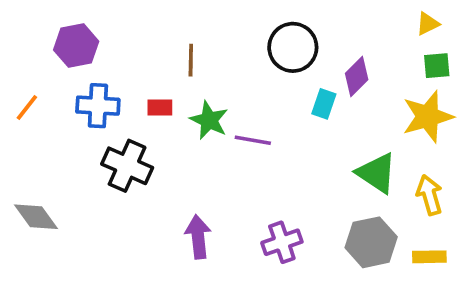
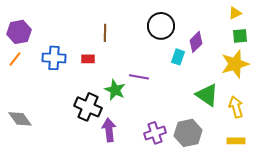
purple hexagon: (76, 46) -> (19, 32), moved
green star: (209, 120) -> (115, 90), moved
black cross: (127, 166) -> (88, 107), moved
gray hexagon: (371, 242) -> (188, 133), moved

